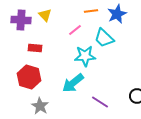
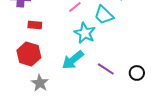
cyan star: (85, 56) -> (85, 33), turned 30
purple line: (100, 102) -> (106, 69), moved

